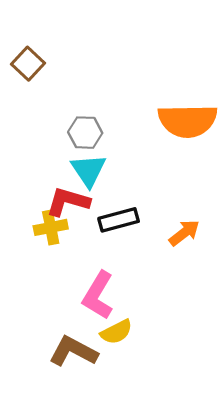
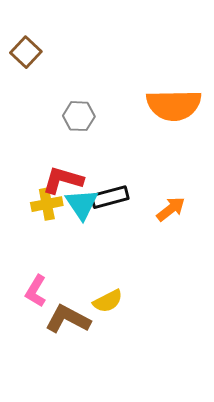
cyan triangle: (88, 170) -> (82, 204), moved
pink L-shape: (98, 295) -> (36, 291), moved, size x0.7

